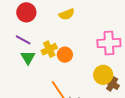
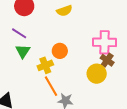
yellow cross: (49, 49) -> (45, 65), moved
brown cross: (112, 84) -> (107, 60), moved

